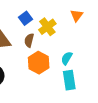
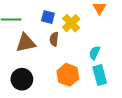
blue square: (26, 18) -> (48, 17), turned -32
orange hexagon: (39, 63) -> (68, 75), moved

